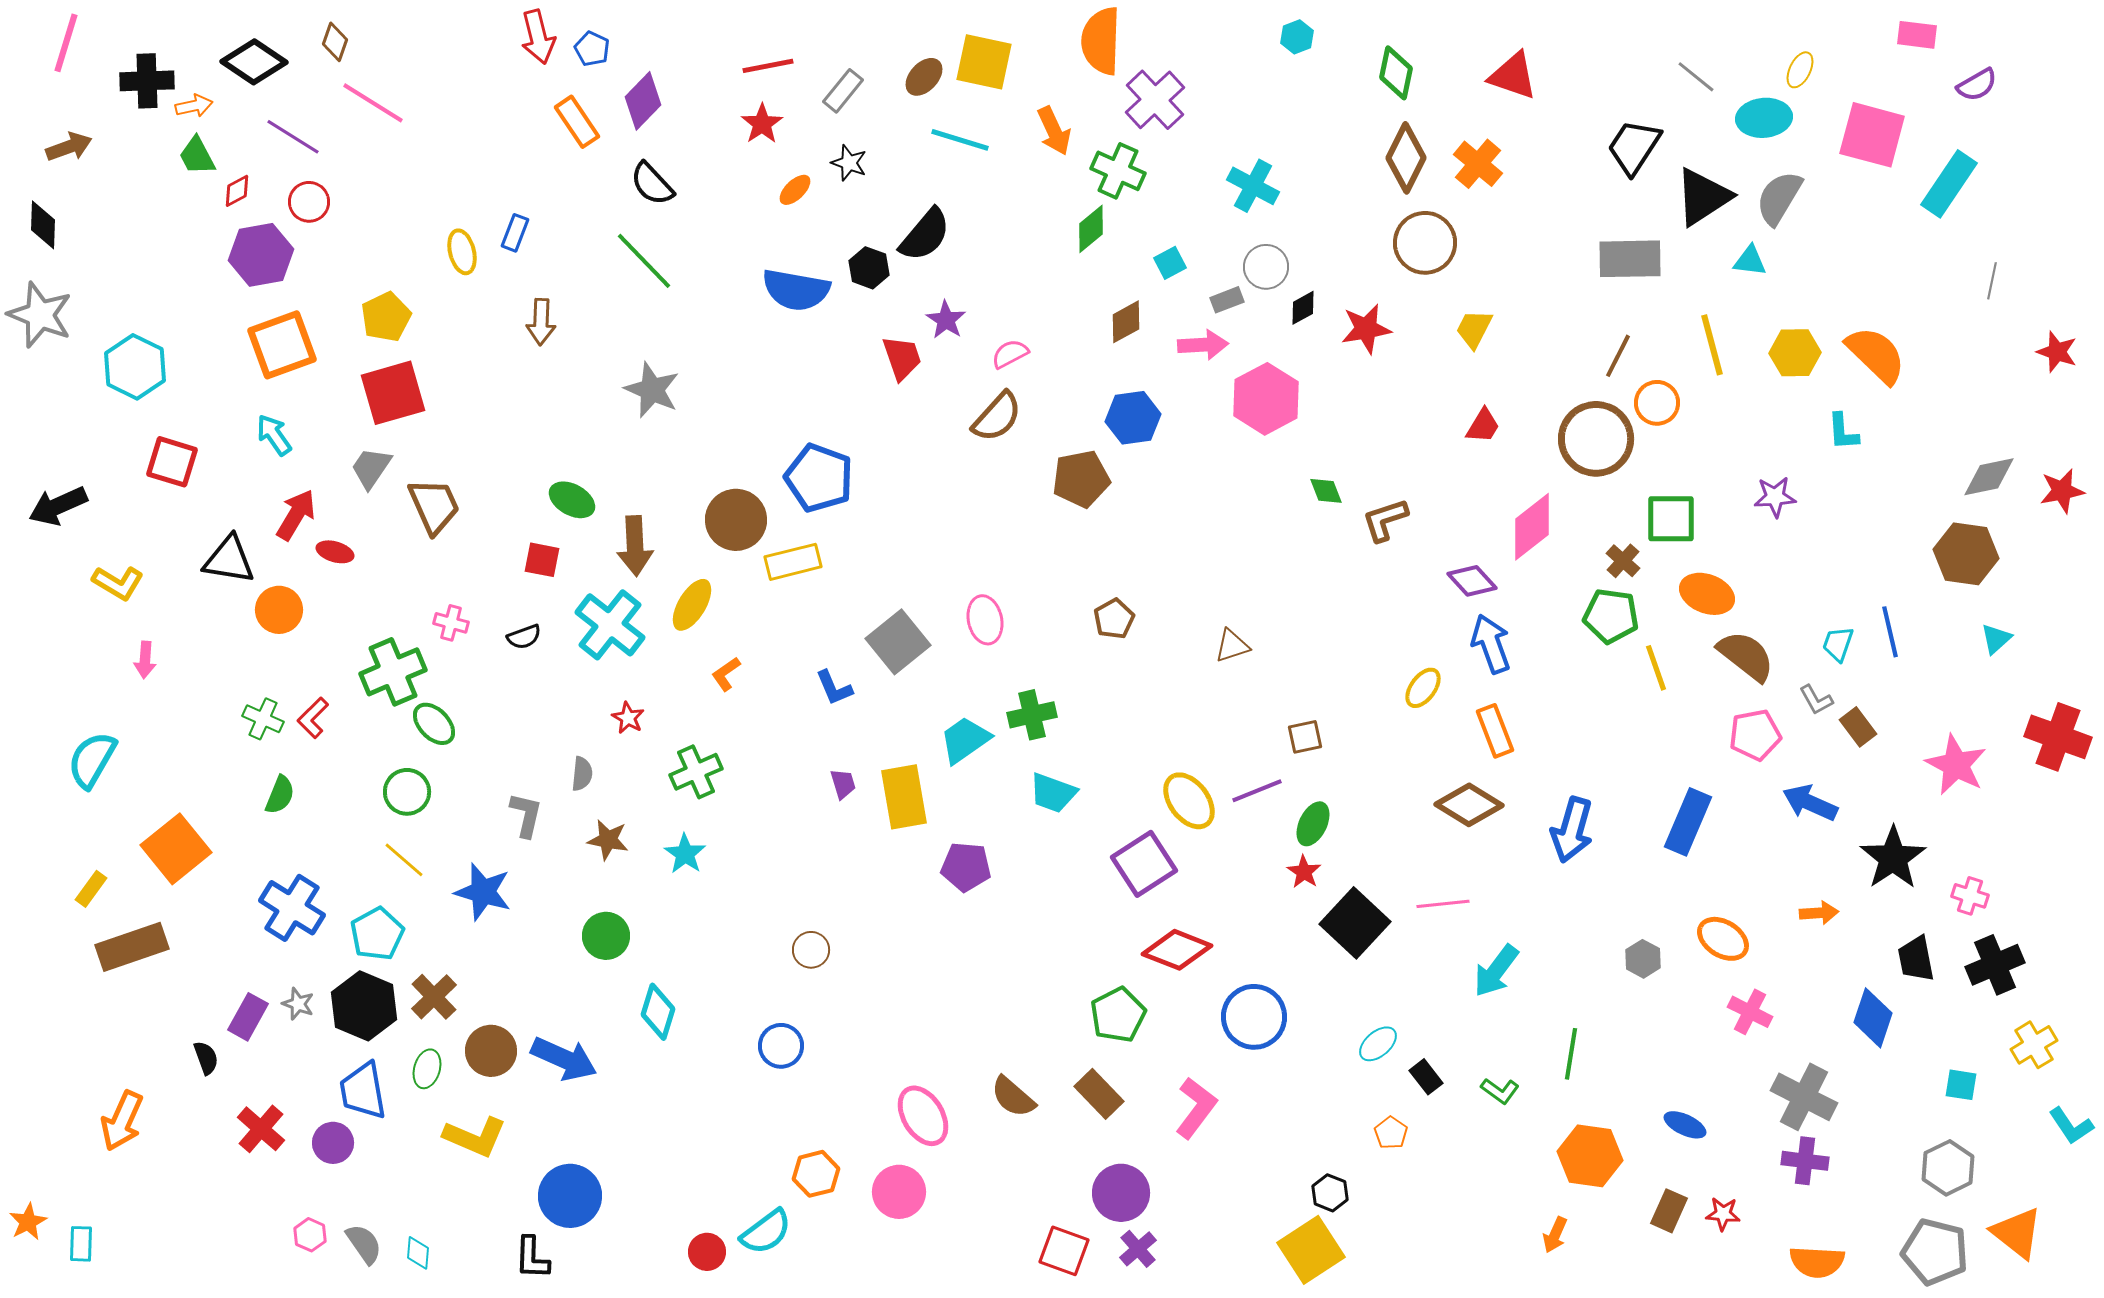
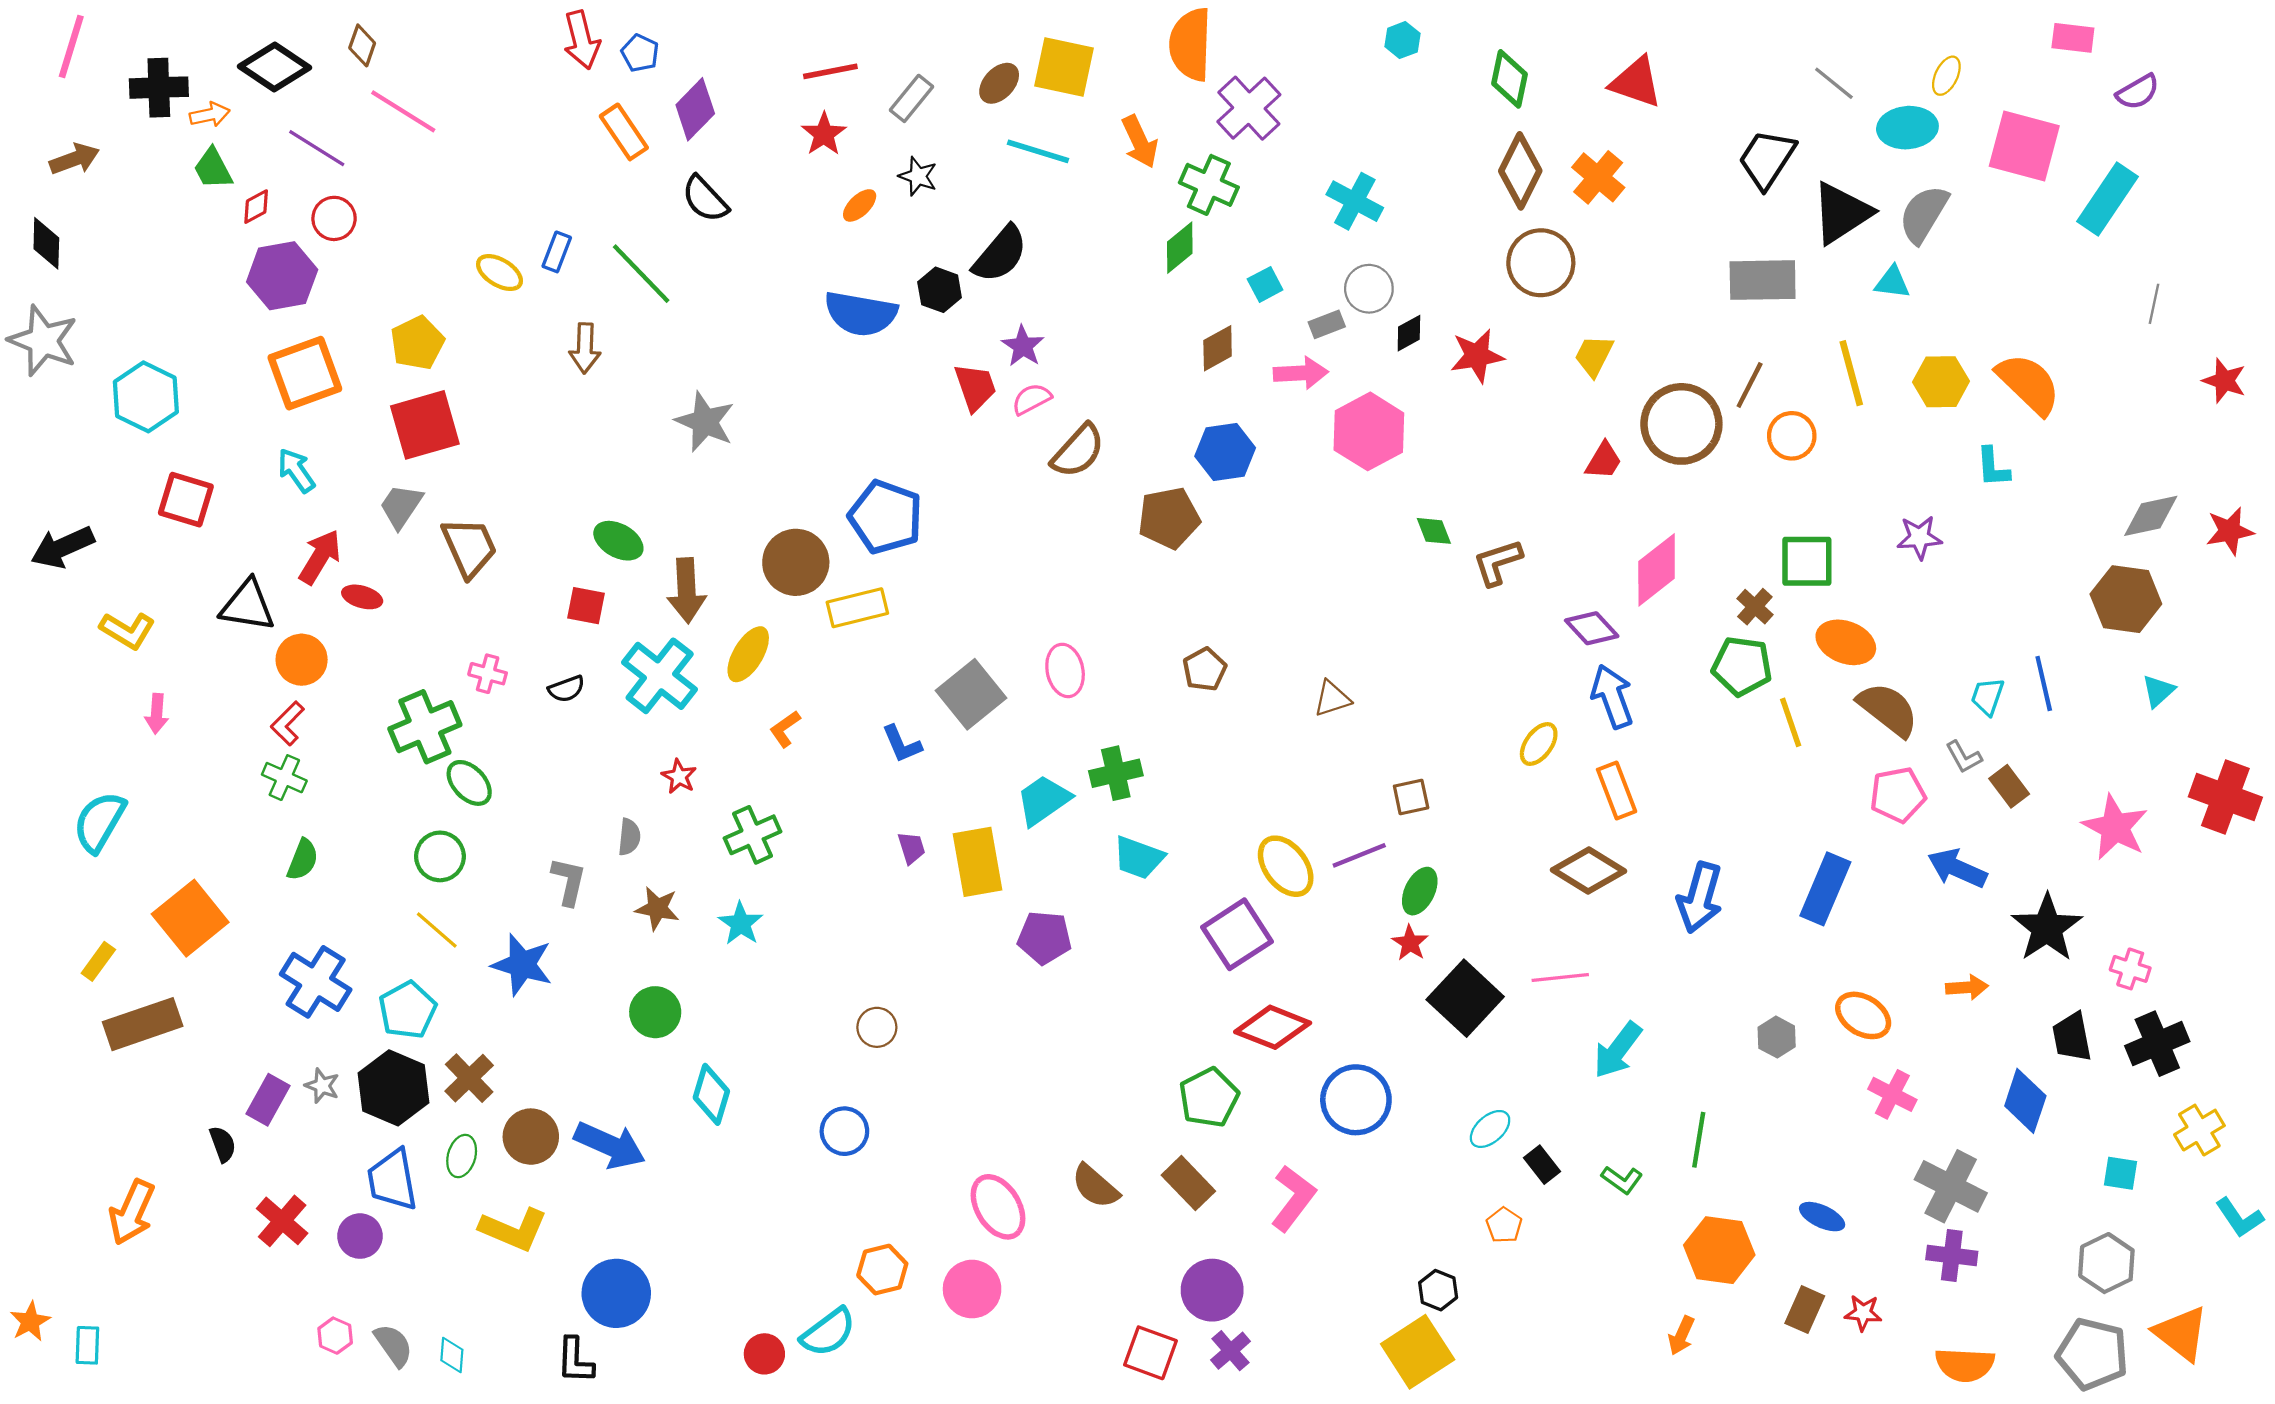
yellow ellipse: (462, 252) -> (499, 273), turned -45
green line: (644, 261) -> (641, 274), moved
pink semicircle: (1010, 354) -> (1032, 399), moved
brown circle: (1596, 439) -> (1681, 424), moved
red L-shape: (313, 718) -> (288, 723), moved

